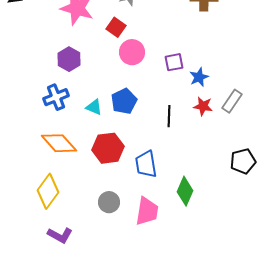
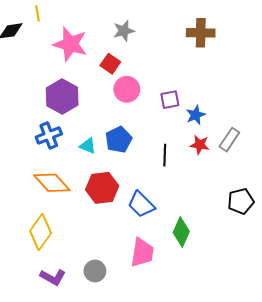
purple hexagon: (69, 59) -> (62, 96), size x1.4
blue trapezoid: (146, 164) -> (141, 204), turned -36
gray circle: (109, 202) -> (95, 271), moved

